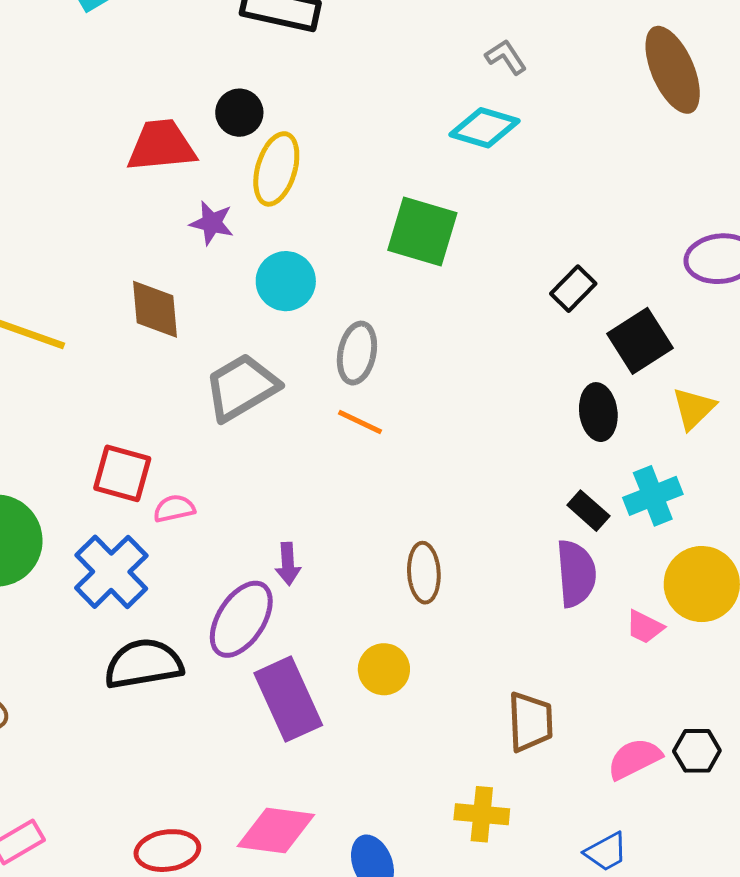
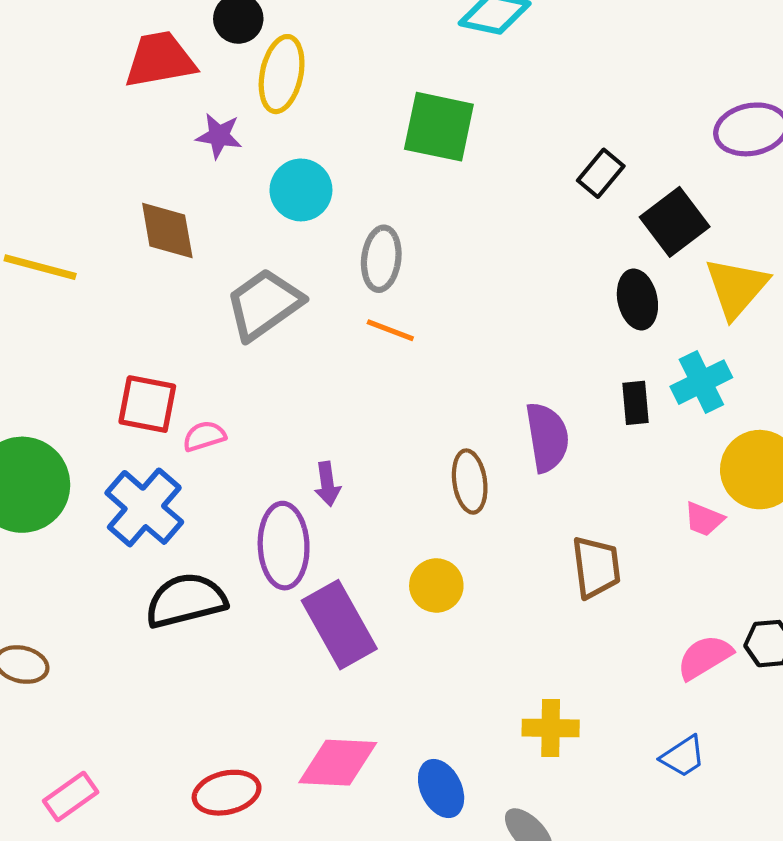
yellow triangle: (694, 408) -> (736, 288), size x1.4
black rectangle: (588, 511) -> (636, 403), turned 48
purple semicircle: (576, 574) -> (547, 437), moved
purple ellipse: (241, 619) -> (284, 546), turned -30
brown trapezoid: (530, 722) -> (596, 567), moved

